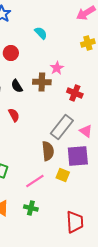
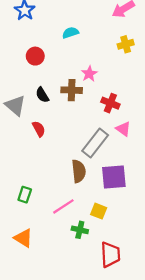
cyan semicircle: (41, 33) -> (70, 33), turned -64
pink triangle: (86, 131) -> (123, 129), moved
yellow square: (63, 175) -> (99, 211), moved
green cross: (31, 208) -> (80, 230), moved

